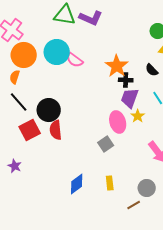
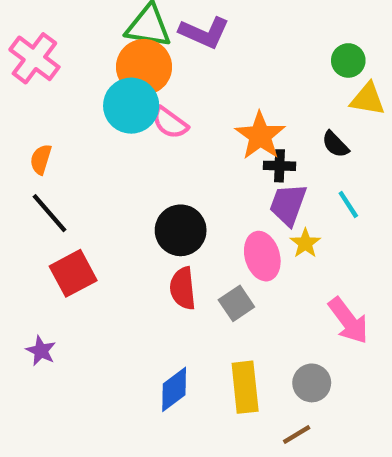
orange circle: (24, 55) -> (144, 67), moved
black circle: (49, 110) -> (181, 230), moved
red semicircle: (56, 130) -> (183, 288), moved
yellow rectangle: (110, 183) -> (245, 387), size x1.6
gray circle: (147, 188) -> (312, 383), moved

